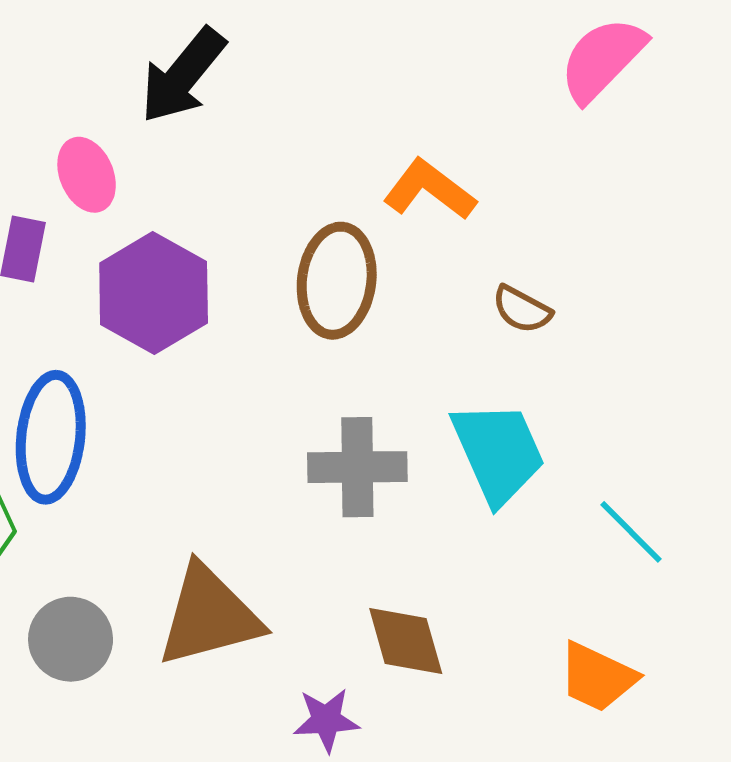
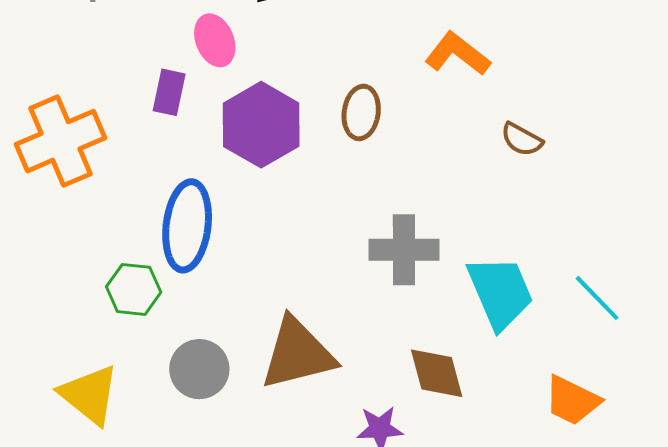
brown ellipse: (337, 281) -> (361, 112), moved, size x0.7
cyan trapezoid: (498, 452) -> (500, 292), moved

